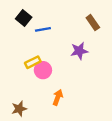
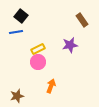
blue line: (43, 29) -> (16, 32), moved
yellow rectangle: (33, 62) -> (38, 49), moved

